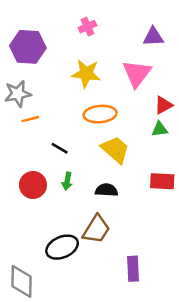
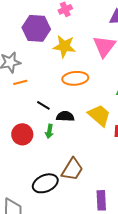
purple hexagon: (28, 47) -> (36, 28), moved
yellow trapezoid: (115, 150) -> (99, 115), moved
black semicircle: (106, 190) -> (65, 116), moved

